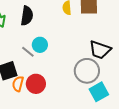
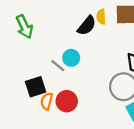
black semicircle: (27, 16) -> (87, 26), moved, turned 30

